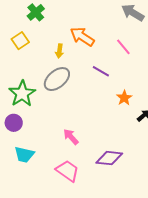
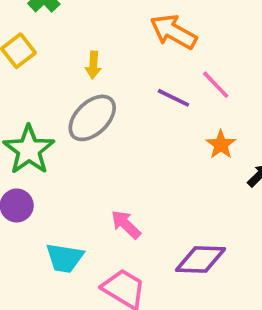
orange arrow: (82, 37) -> (173, 32), moved
pink line: (123, 47) -> (216, 85), moved
cyan trapezoid: (24, 155) -> (65, 258), moved

